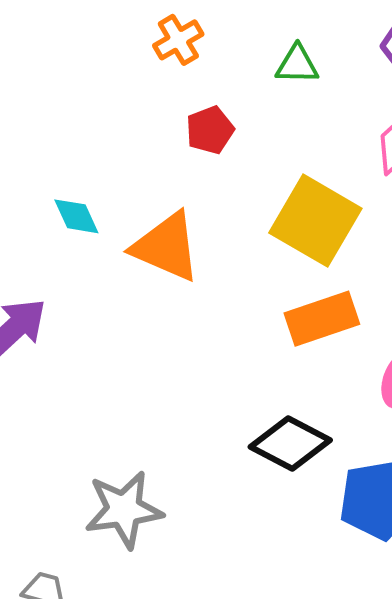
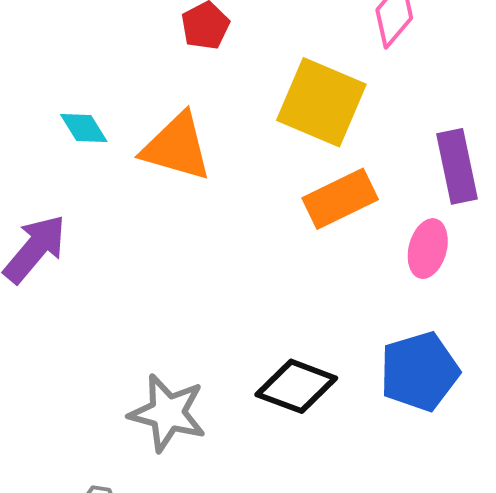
black diamond: (290, 443) -> (296, 386), moved
gray star: (124, 510) -> (168, 413), turned 30

